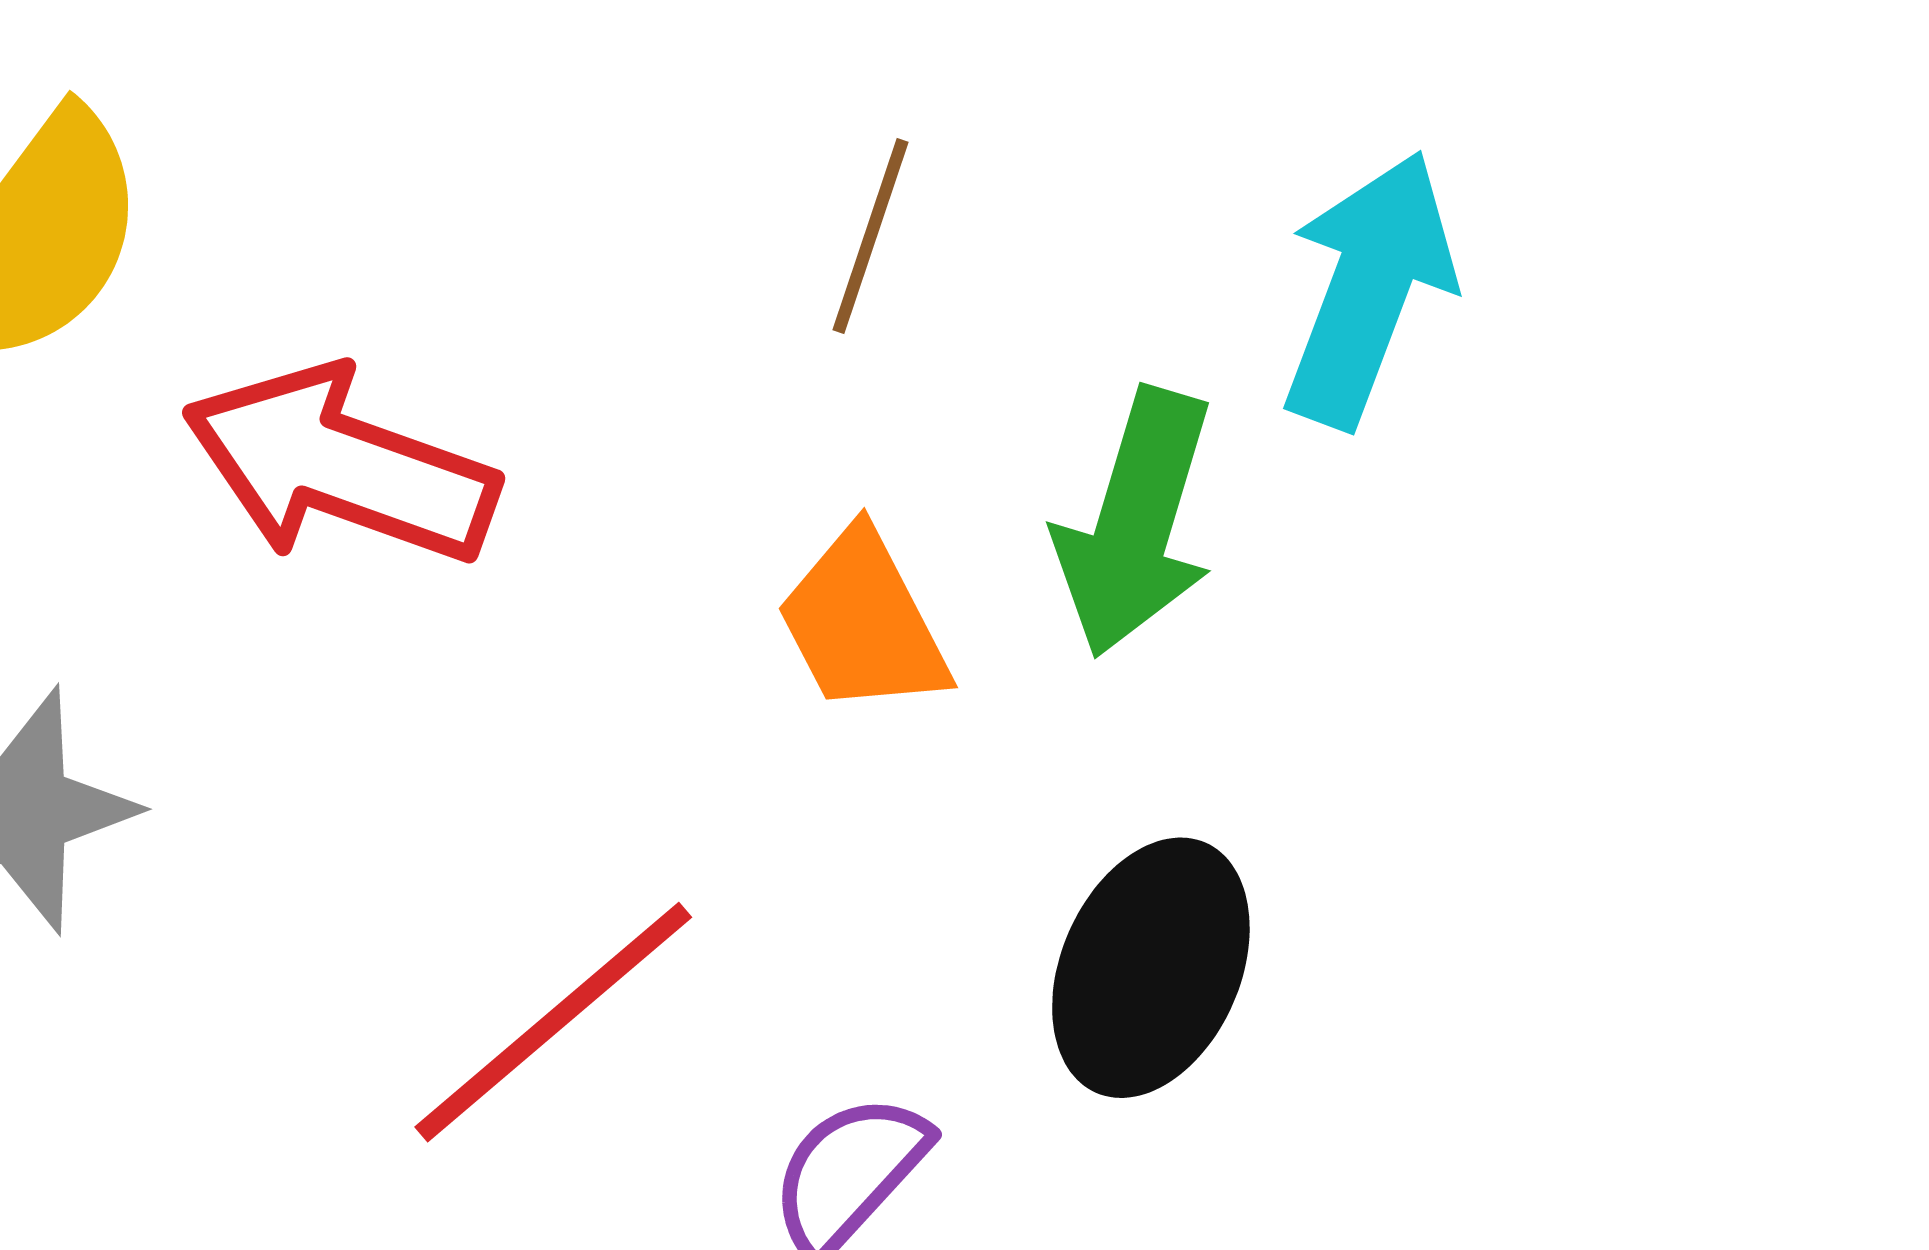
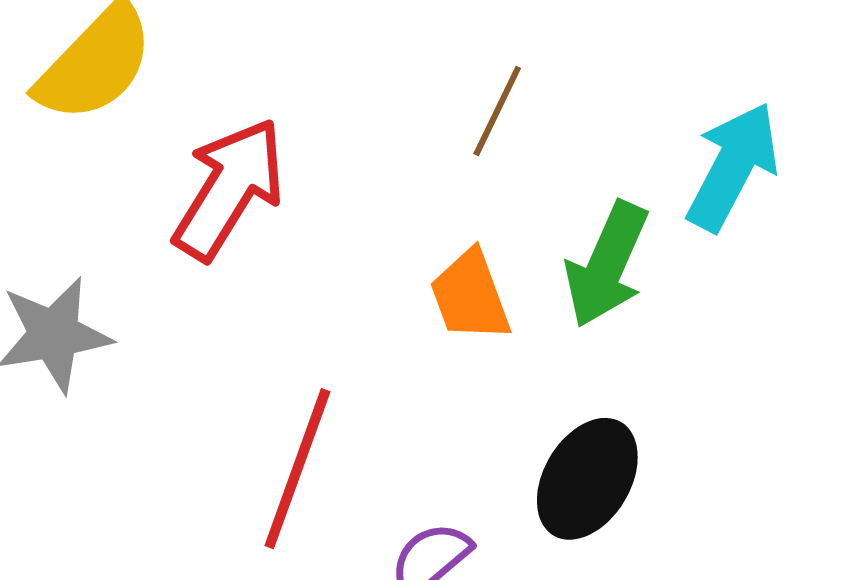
red arrow: (340, 466) -> (229, 189), turned 95
red line: (553, 1022) -> (297, 469), turned -37

